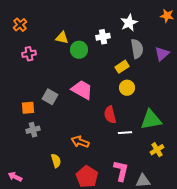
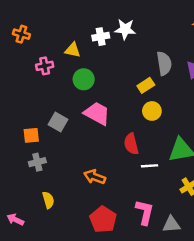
white star: (129, 23) -> (125, 29), moved, turned 30
orange cross: (20, 25) -> (21, 34), turned -32
white cross: (103, 37) -> (101, 37), moved
green circle: (79, 50) -> (84, 79), moved
pink cross: (29, 54) -> (45, 66), moved
yellow semicircle: (56, 161) -> (48, 200), moved

